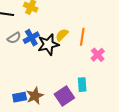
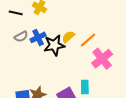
orange line: (82, 37) -> (88, 40), turned 36
pink cross: (98, 55) -> (102, 59), size x1.5

